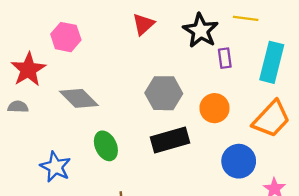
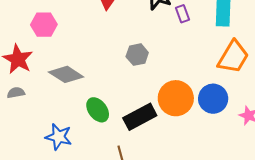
gray hexagon: (164, 93) -> (137, 55), size x0.7
orange circle: (214, 108) -> (176, 98), moved, size x1.4
black rectangle: (170, 140) -> (140, 117), moved

